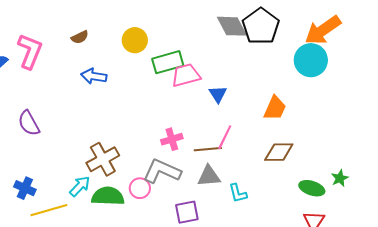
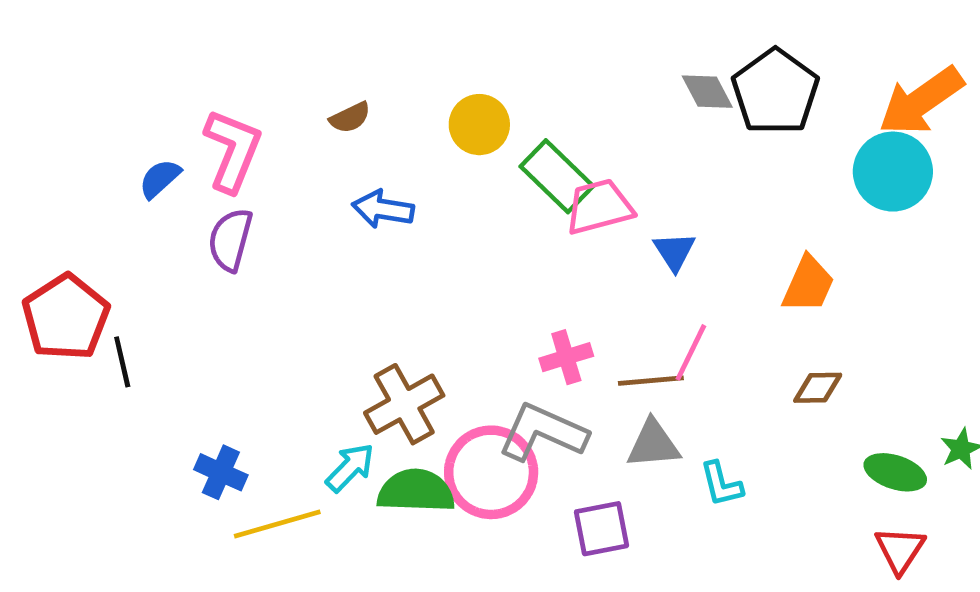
gray diamond: (232, 26) -> (707, 92), size x0.7
green rectangle: (168, 62) -> (557, 176), turned 60
purple semicircle: (29, 123) -> (230, 240), moved, turned 44
brown diamond: (279, 152) -> (818, 388), size x0.7
pink circle: (140, 188) -> (491, 472), size x1.8

